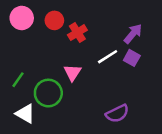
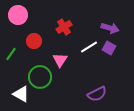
red circle: (54, 20) -> (34, 41), moved
purple arrow: (133, 34) -> (110, 28), turned 66
green line: (18, 80) -> (11, 54), moved

